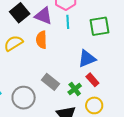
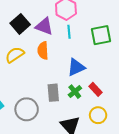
blue triangle: (87, 59) -> (76, 67), moved
gray rectangle: (51, 82) -> (53, 93), turned 48
green cross: (75, 89) -> (75, 92), moved

